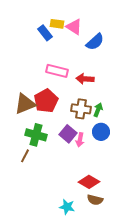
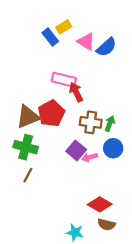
yellow rectangle: (57, 24) -> (64, 27), turned -40
pink triangle: (74, 27) -> (86, 42), moved
red arrow: (85, 79) -> (76, 92), moved, turned 60
green cross: (36, 135) -> (26, 147), moved
pink arrow: (80, 140) -> (90, 157), turned 64

